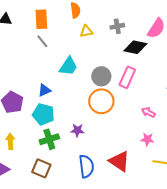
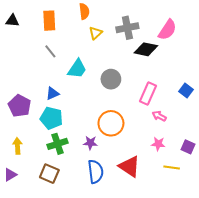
gray cross: (117, 26) -> (127, 28), size x1.5
yellow triangle: (86, 31) -> (96, 33), turned -32
gray line: (42, 41) -> (50, 51), moved
pink rectangle: (127, 77) -> (148, 93), moved
orange circle: (101, 101) -> (111, 123), moved
purple star: (77, 130) -> (90, 143), moved

